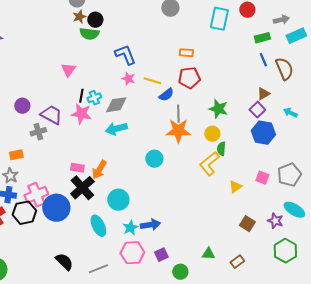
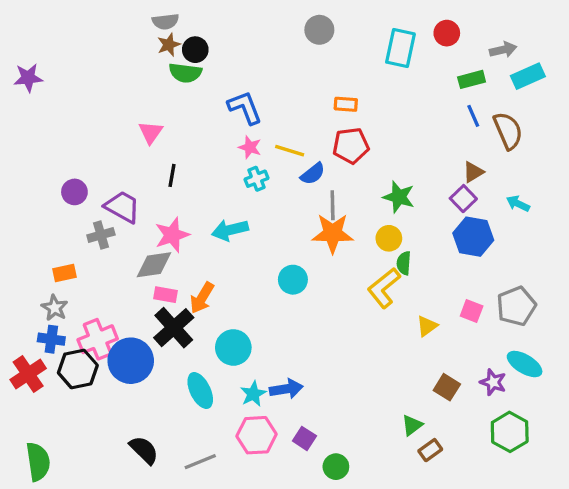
cyan cross: (94, 98) -> (256, 179), moved
gray diamond: (116, 105) -> (154, 265), moved
pink star: (81, 114) -> (172, 235), moved, turned -30
green triangle: (208, 254) -> (412, 425), moved, turned -40
purple square: (161, 255) -> (304, 438), turned -32

